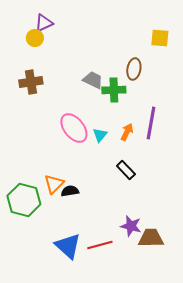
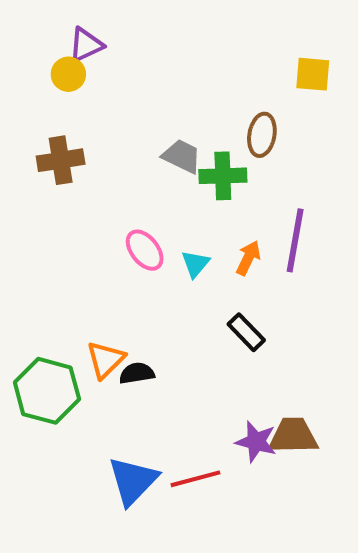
pink ellipse: (74, 128) -> (145, 250), size x0.7
brown trapezoid: (151, 238) -> (293, 436), moved
blue triangle: (68, 246) -> (133, 481), turned 32

